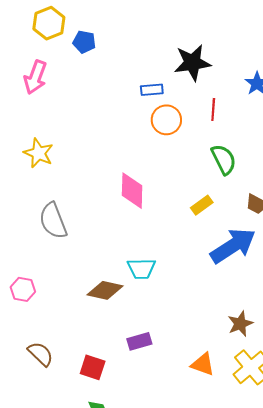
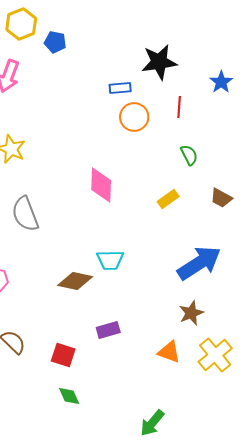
green semicircle: (224, 159) -> (189, 155), size x0.7
blue arrow: (233, 246) -> (199, 263), moved
brown star: (240, 324) -> (191, 313), moved

